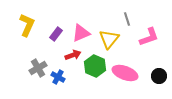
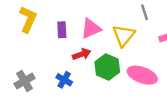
purple rectangle: (56, 34) -> (62, 30), turned -40
gray cross: (38, 68) -> (25, 81), moved

